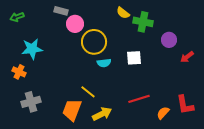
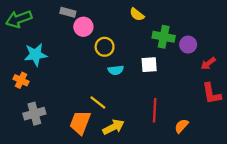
green arrow: (17, 17) -> (19, 19), size x1.6
green cross: (143, 22) -> (164, 37), moved
yellow circle: (94, 42) -> (105, 47), size x0.7
red line: (139, 99) -> (155, 110), turned -70
red L-shape: (185, 105) -> (212, 94), moved

